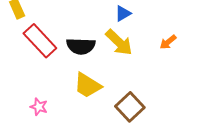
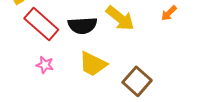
pink star: (39, 107) -> (45, 65), moved

